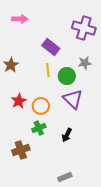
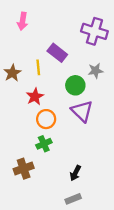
pink arrow: (20, 19) -> (22, 21), turned 98
yellow line: (48, 70) -> (38, 67), moved
red star: (19, 101) -> (35, 97), moved
black arrow: (67, 135) -> (75, 173), moved

